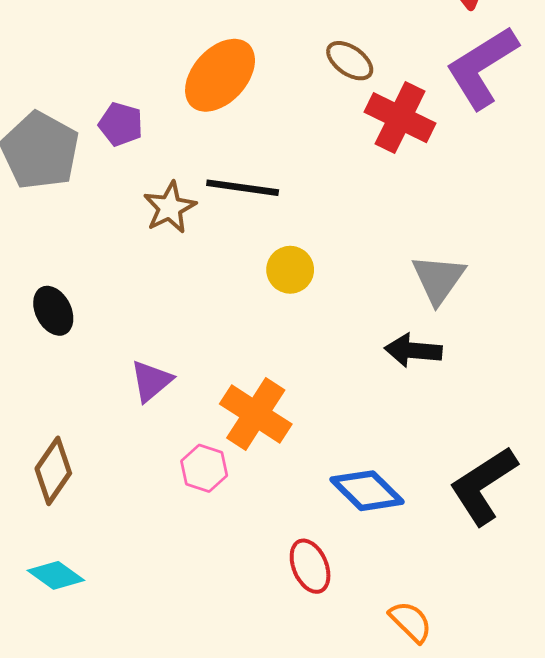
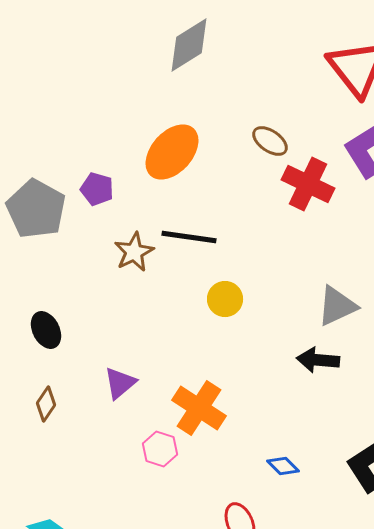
gray triangle: (438, 279) -> (337, 306), turned 30
brown diamond: (53, 471) -> (46, 404), moved, size x0.7
blue diamond: (367, 491) -> (283, 466), size x0.6

